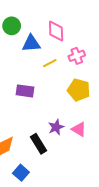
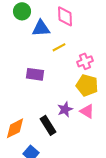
pink cross: (77, 56) -> (85, 61), moved
yellow pentagon: (79, 90) -> (87, 85), moved

